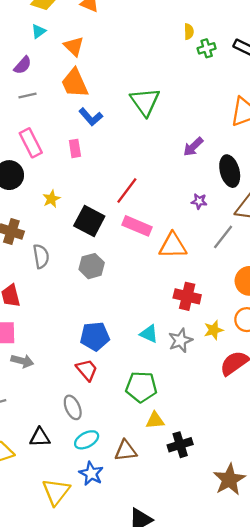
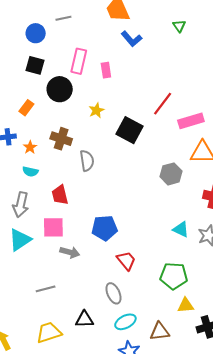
gray line: (28, 96) -> (63, 18), moved
green triangle: (145, 102) -> (179, 26), size x0.5
pink rectangle: (31, 143) -> (79, 61), turned 40
pink rectangle: (75, 148) -> (106, 70), moved
pink rectangle: (137, 226) -> (191, 121), moved, turned -40
gray hexagon: (92, 266) -> (171, 174), moved
blue pentagon: (95, 336) -> (105, 228), moved

